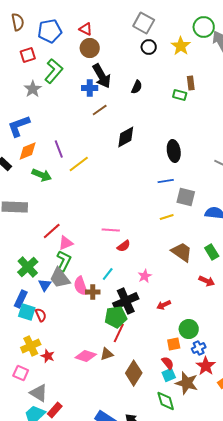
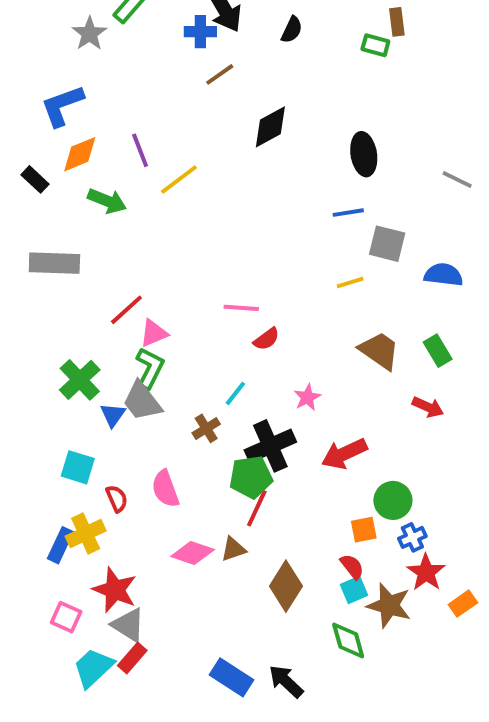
pink semicircle: (81, 286) -> (165, 489), moved
brown cross: (93, 292) -> (206, 428), turned -32
blue rectangle: (21, 299) -> (60, 545), moved
red arrow: (164, 305) -> (344, 454), size x1.6
red semicircle: (41, 315) -> (117, 498), moved
red star: (48, 356) -> (115, 590), moved, size x1.6
pink square: (21, 373) -> (66, 617), moved
gray triangle: (39, 393) -> (128, 625), moved

